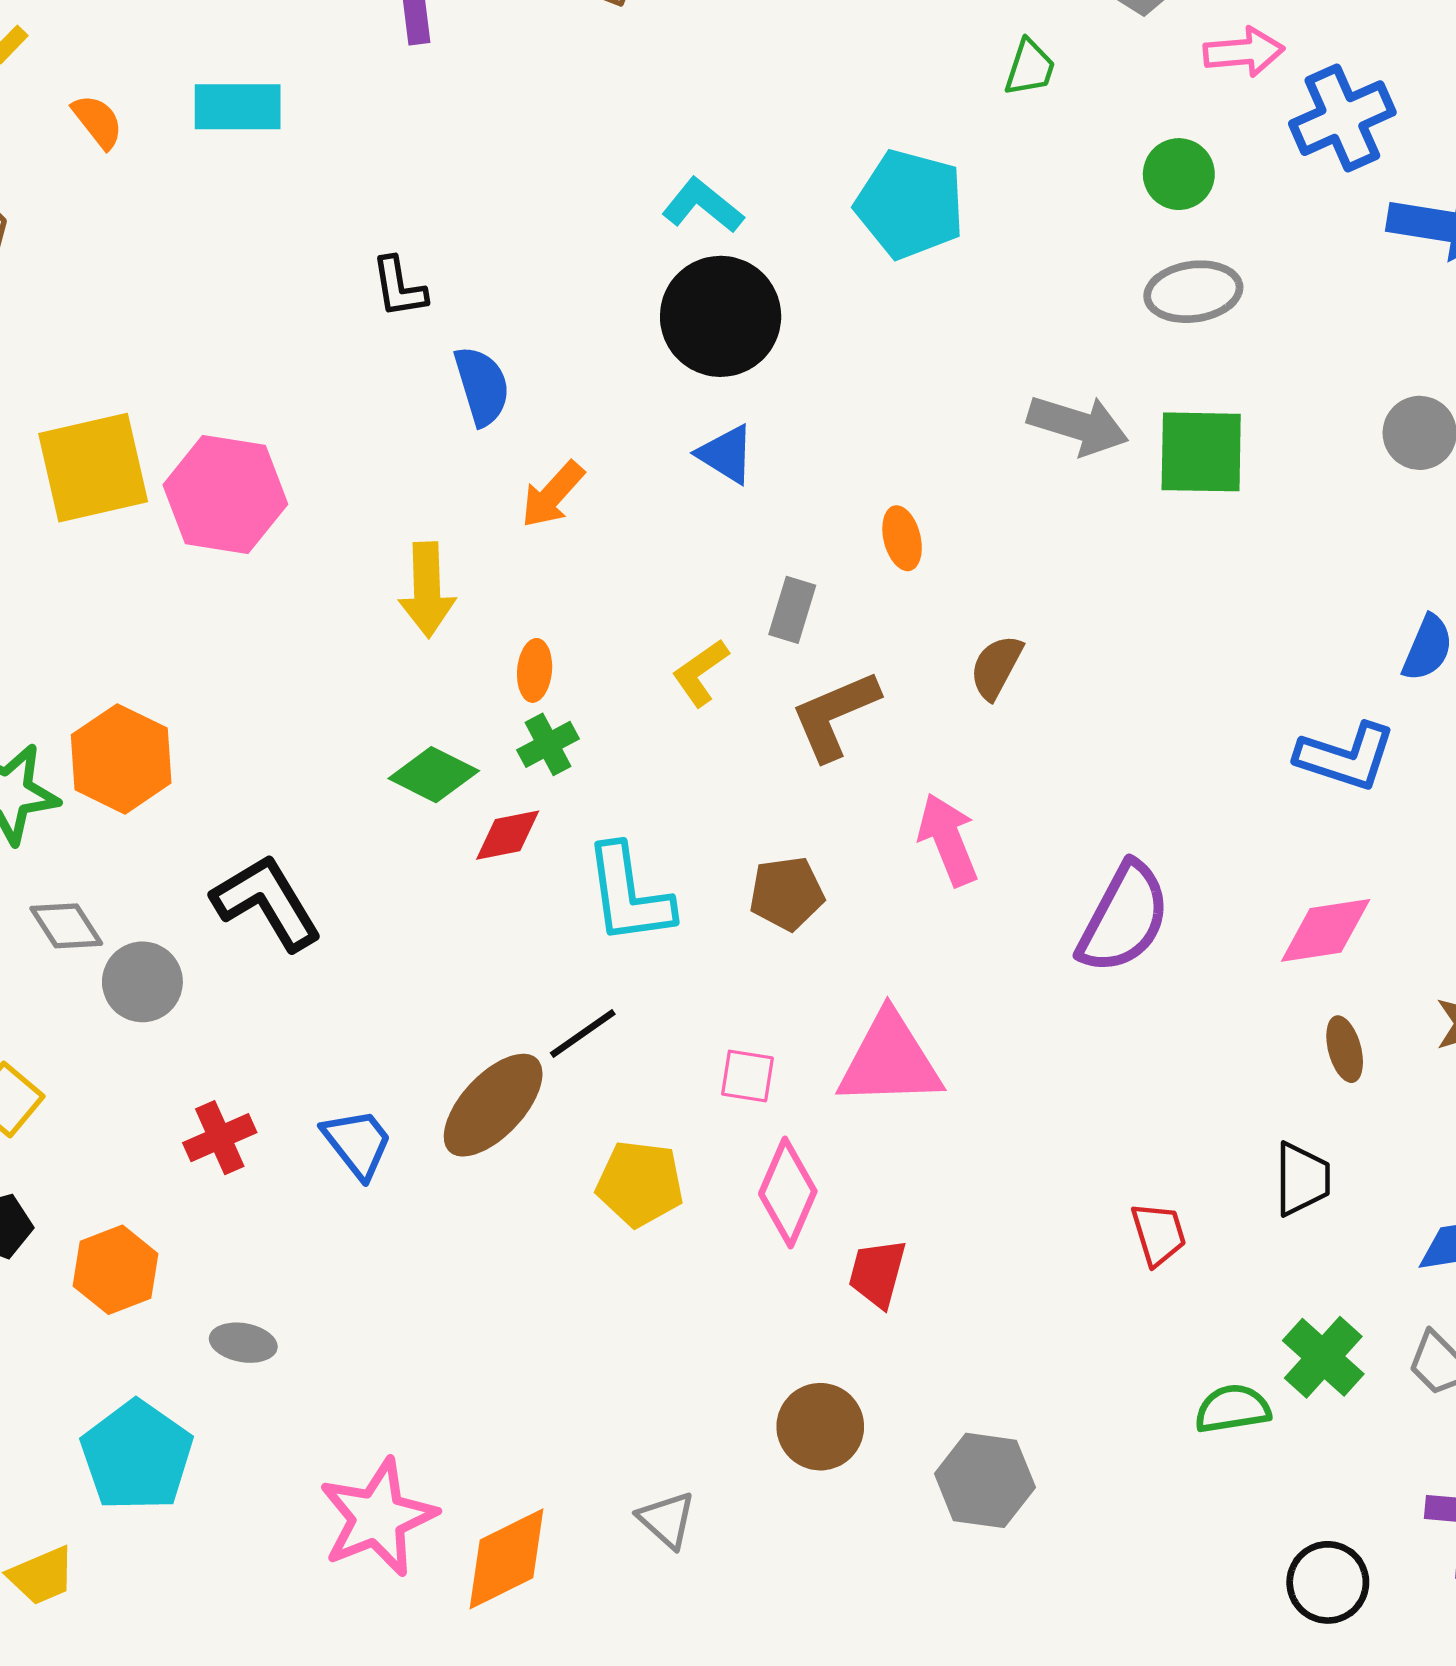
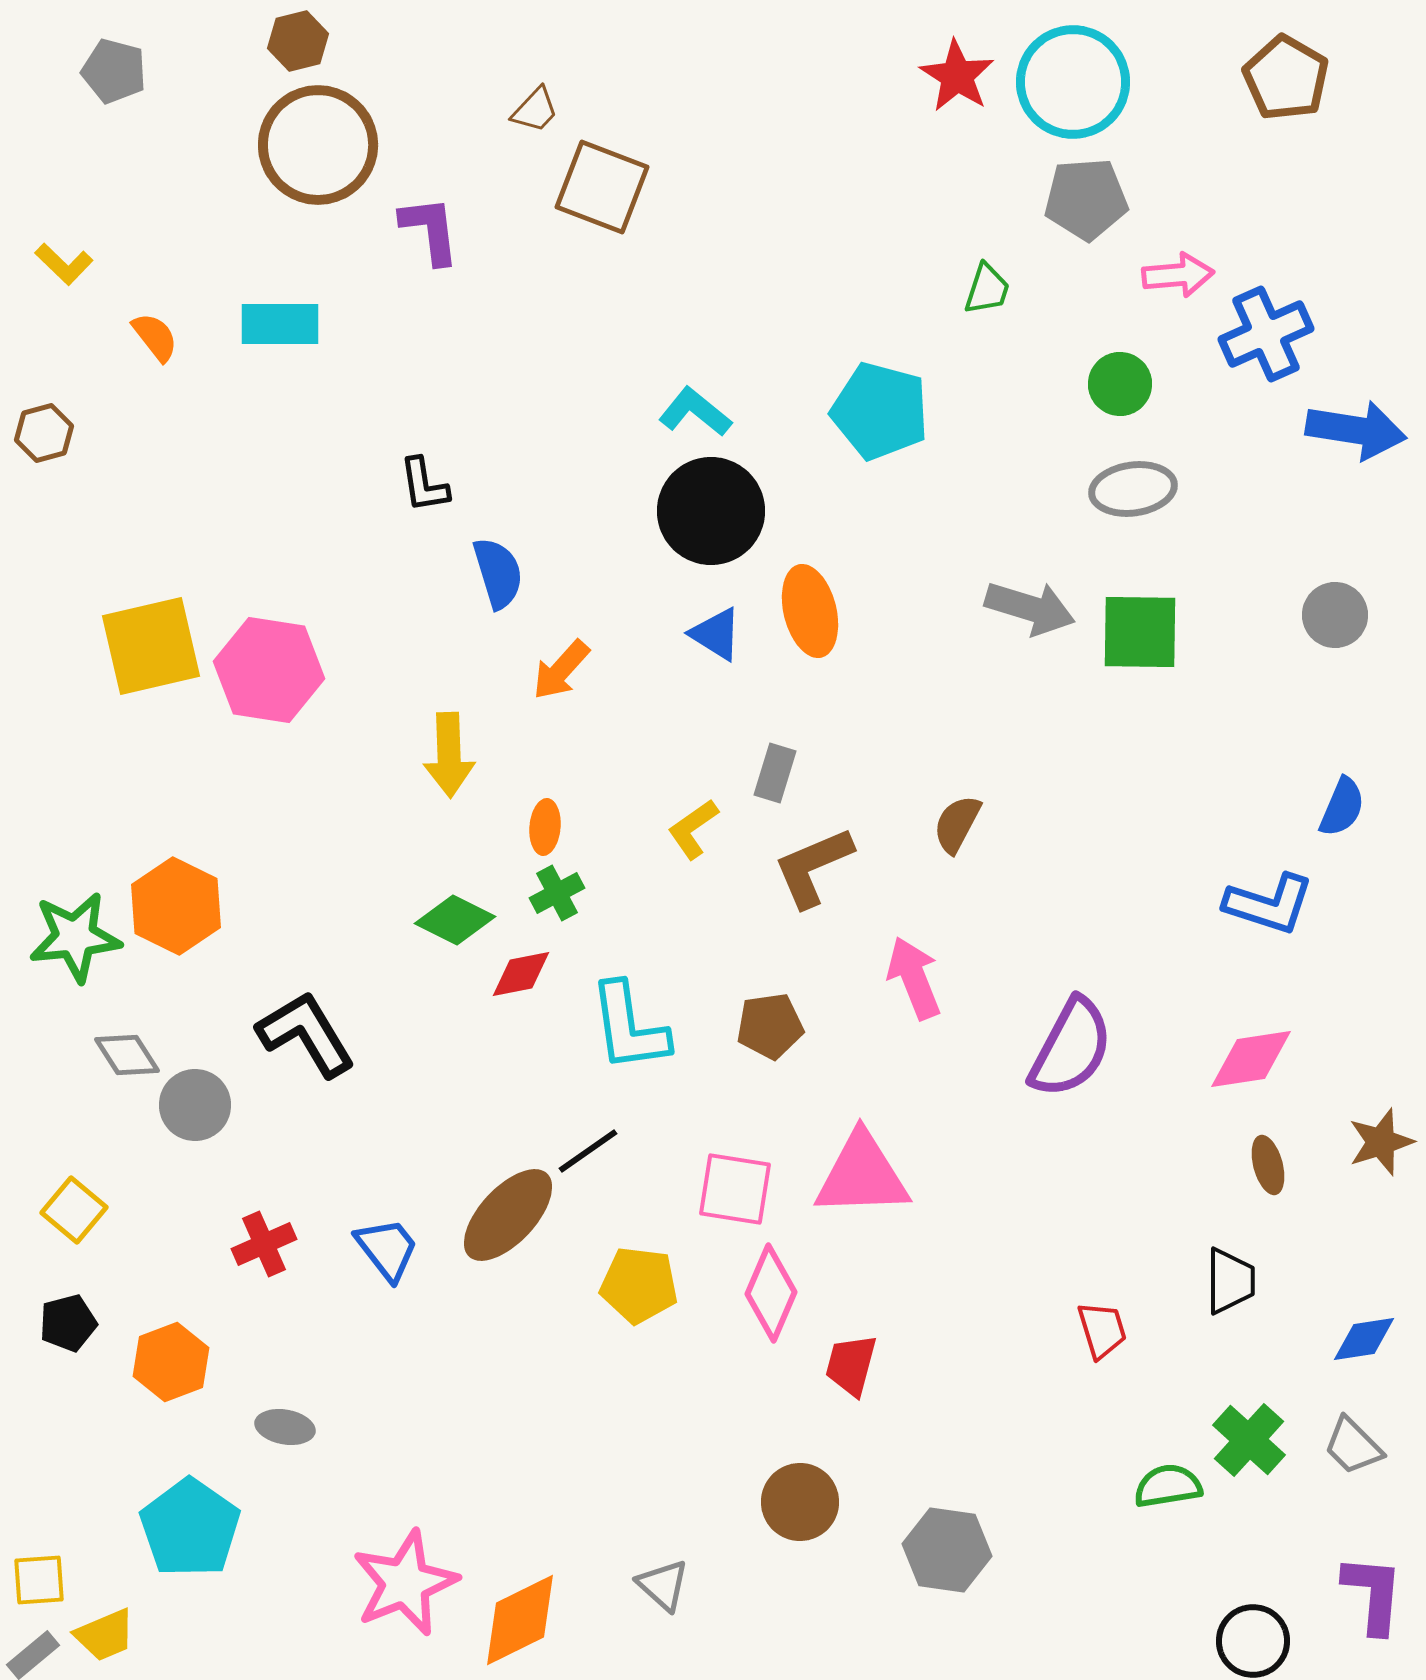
orange ellipse: (902, 538) -> (810, 611), moved, size x1.6
pink square: (747, 1076) -> (735, 1189), size x1.5

